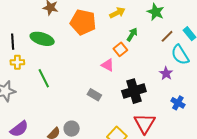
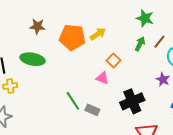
yellow arrow: (117, 13) -> (98, 34), moved
green arrow: (132, 35) -> (140, 44), moved
green line: (44, 78) -> (73, 101), moved

